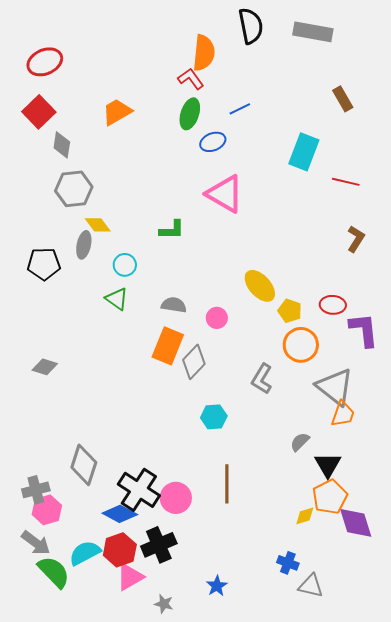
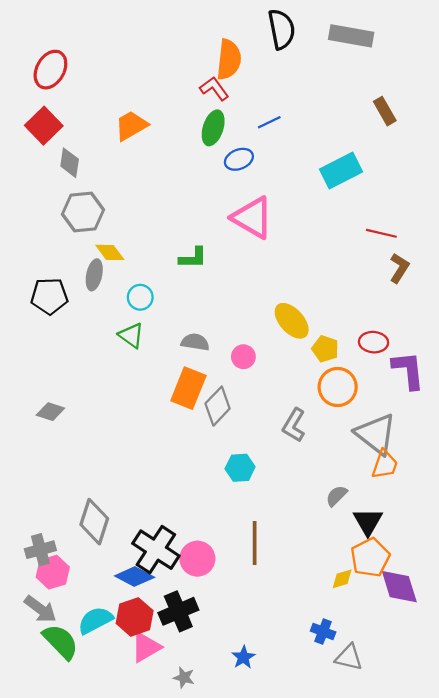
red ellipse: (45, 62) -> (50, 70), turned -36
cyan rectangle: (304, 152) -> (341, 171), turned 42
red line: (346, 182) -> (381, 233), moved

